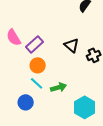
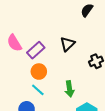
black triangle: (72, 45) -> (67, 44), moved, turned 35
green arrow: (59, 87) -> (69, 89), moved, turned 98

